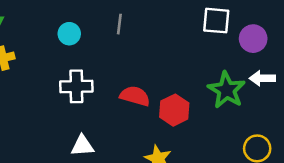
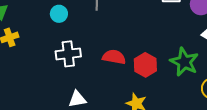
green star: (227, 90) -> (184, 62), moved

